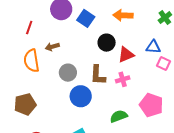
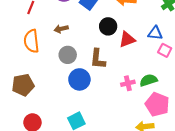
brown arrow: (52, 47) -> (61, 29), moved
pink cross: (123, 79) -> (128, 83), moved
pink pentagon: (151, 105) -> (157, 104), moved
green semicircle: (119, 116) -> (148, 80), moved

